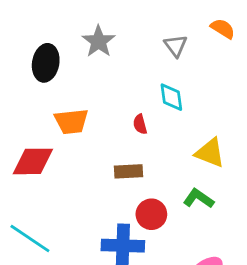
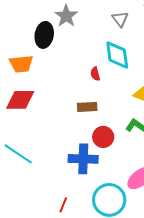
black ellipse: (46, 63) -> (44, 35), moved
cyan diamond: (171, 97) -> (117, 55), size x1.4
orange trapezoid: (71, 121) -> (21, 64), moved

